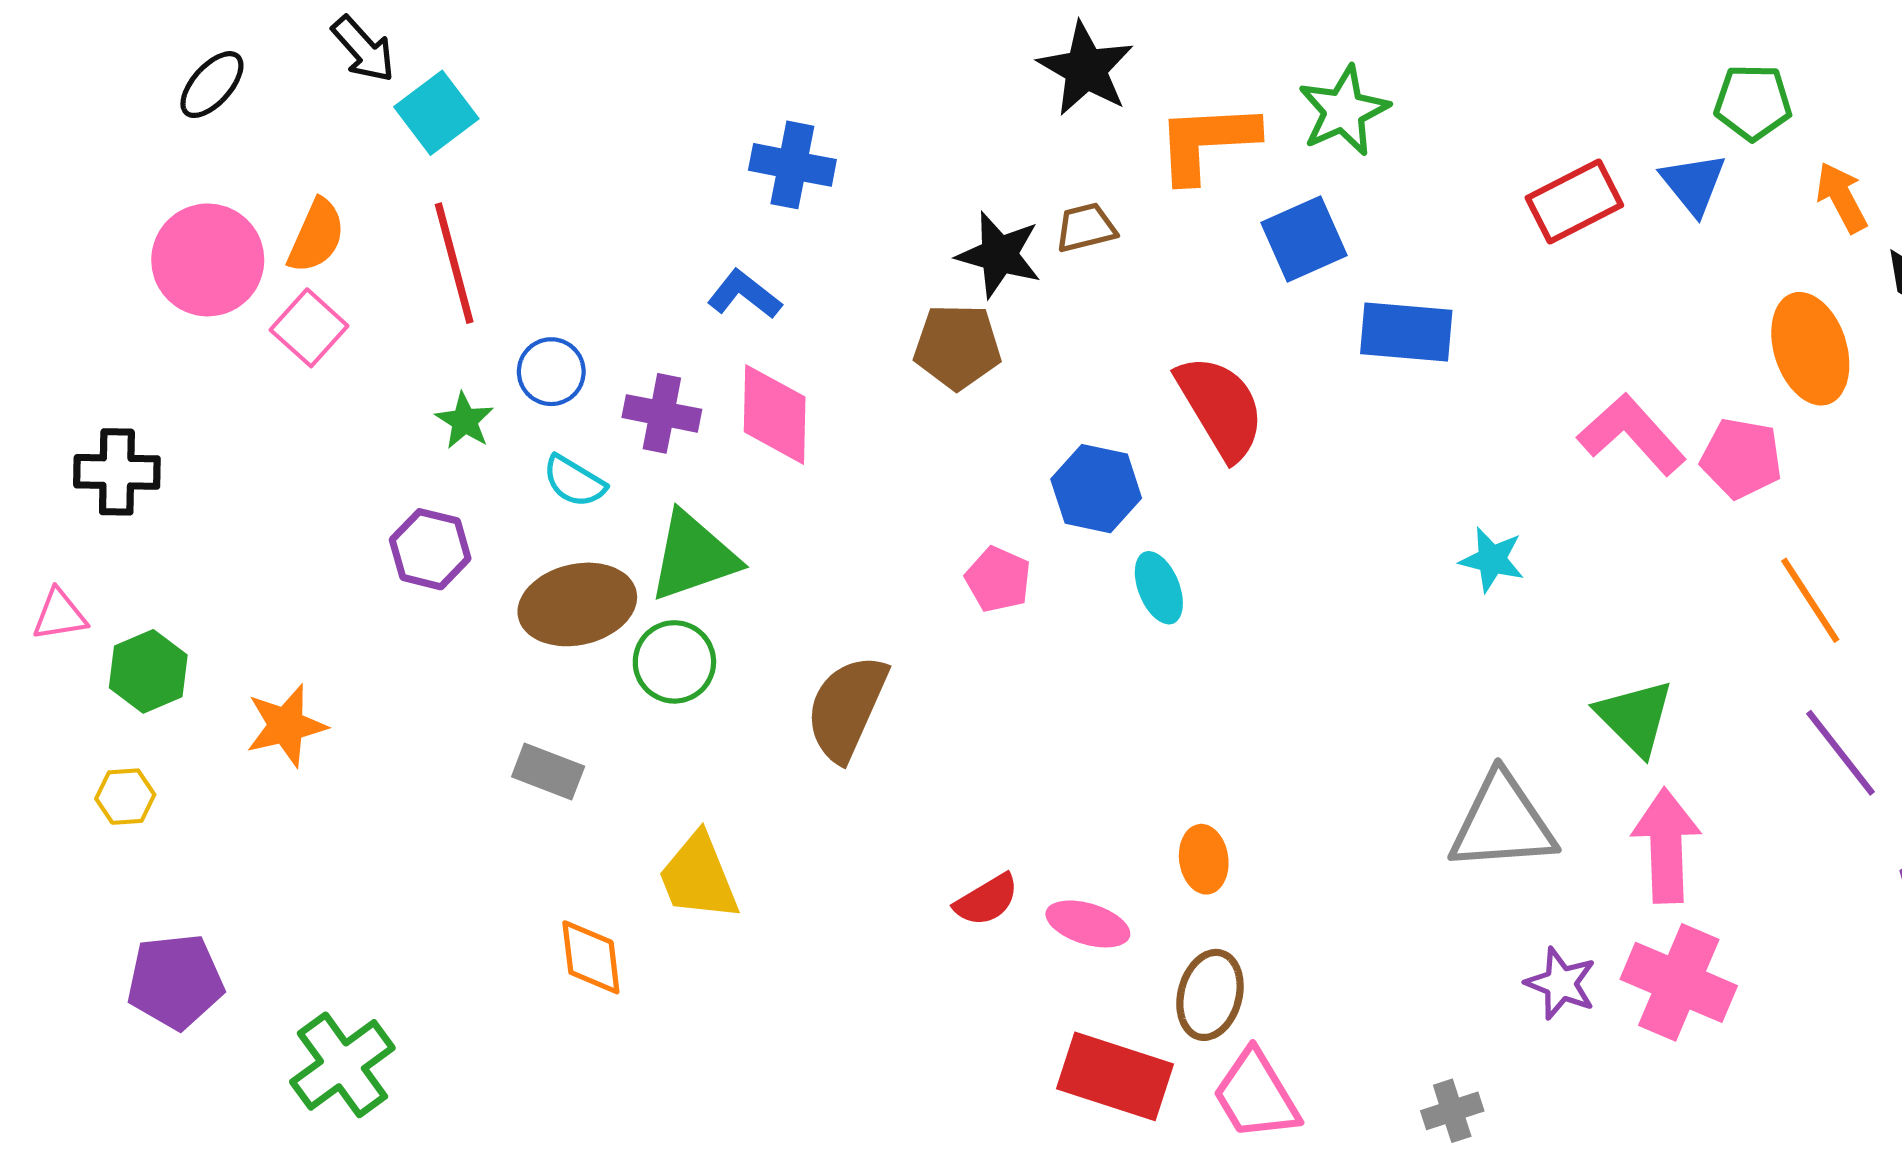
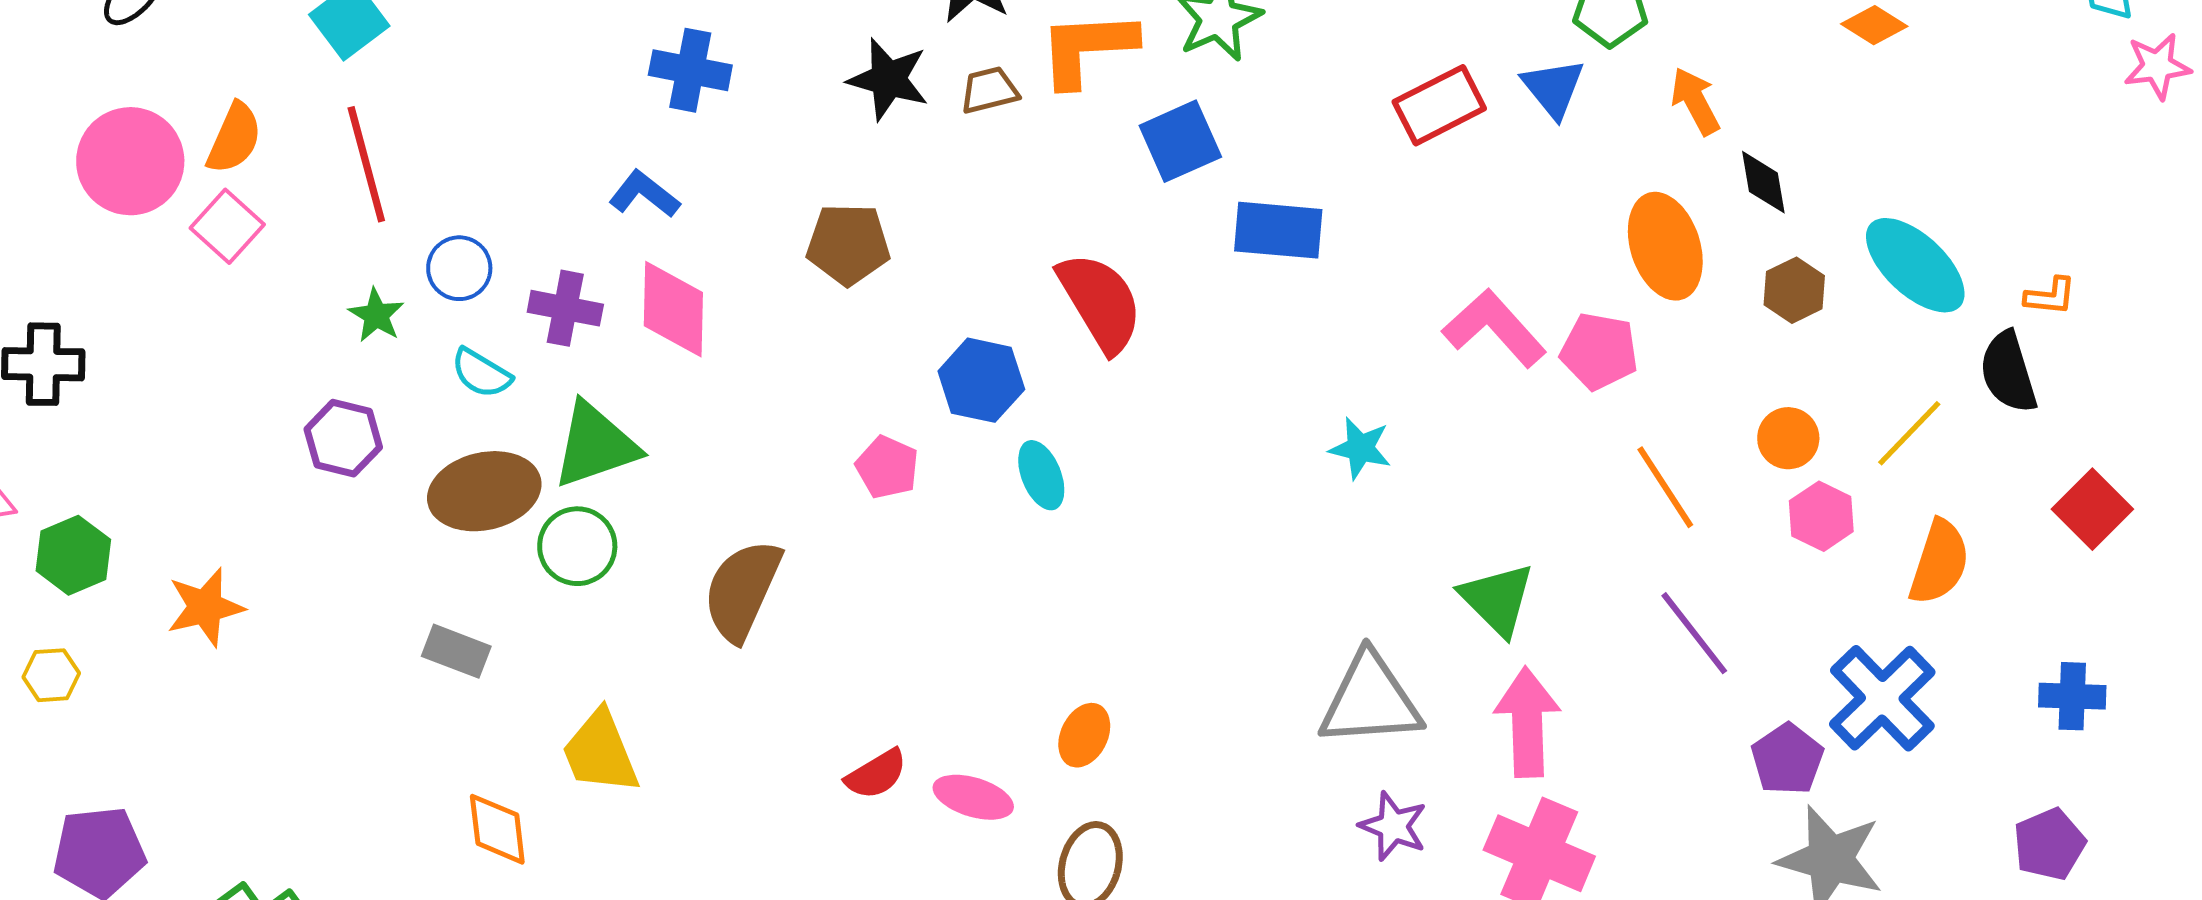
brown trapezoid: (1086, 228) -> (989, 90), moved
black star: (999, 255) -> (888, 79), moved
orange ellipse: (1204, 859) -> (1084, 735), turned 34
purple star: (1561, 983) -> (1393, 826), moved

